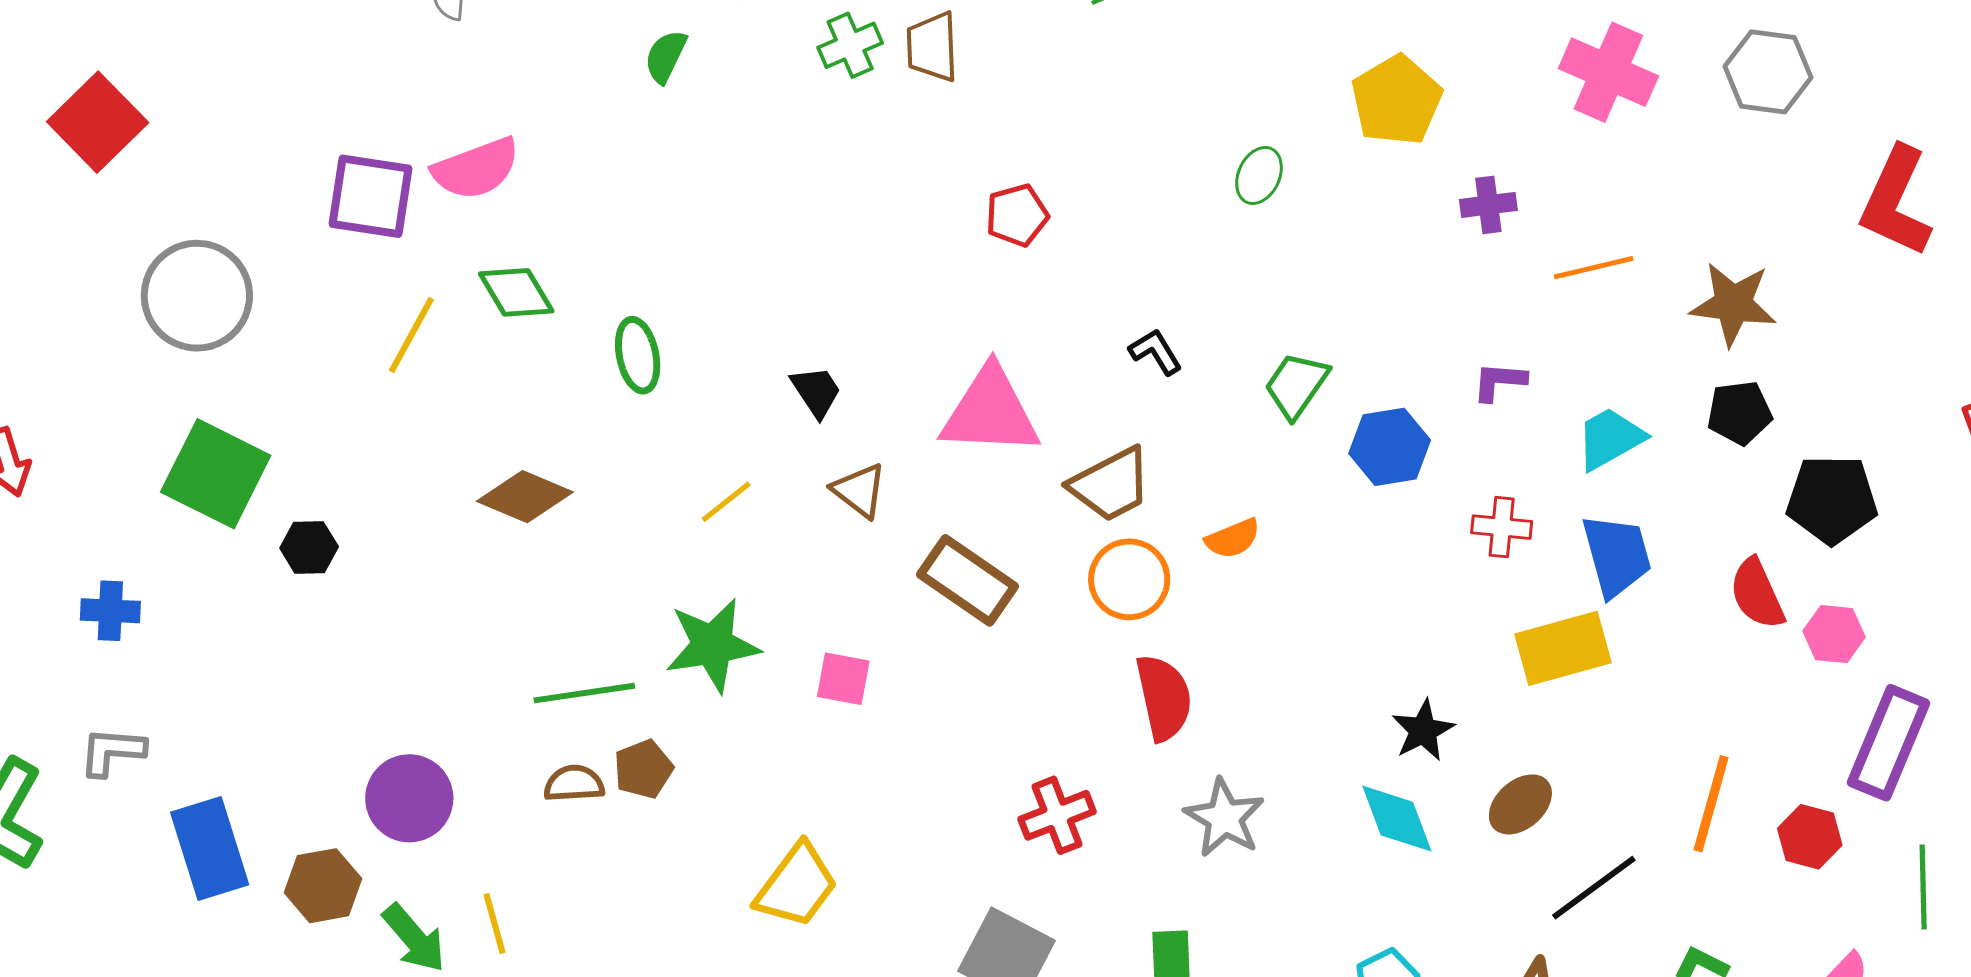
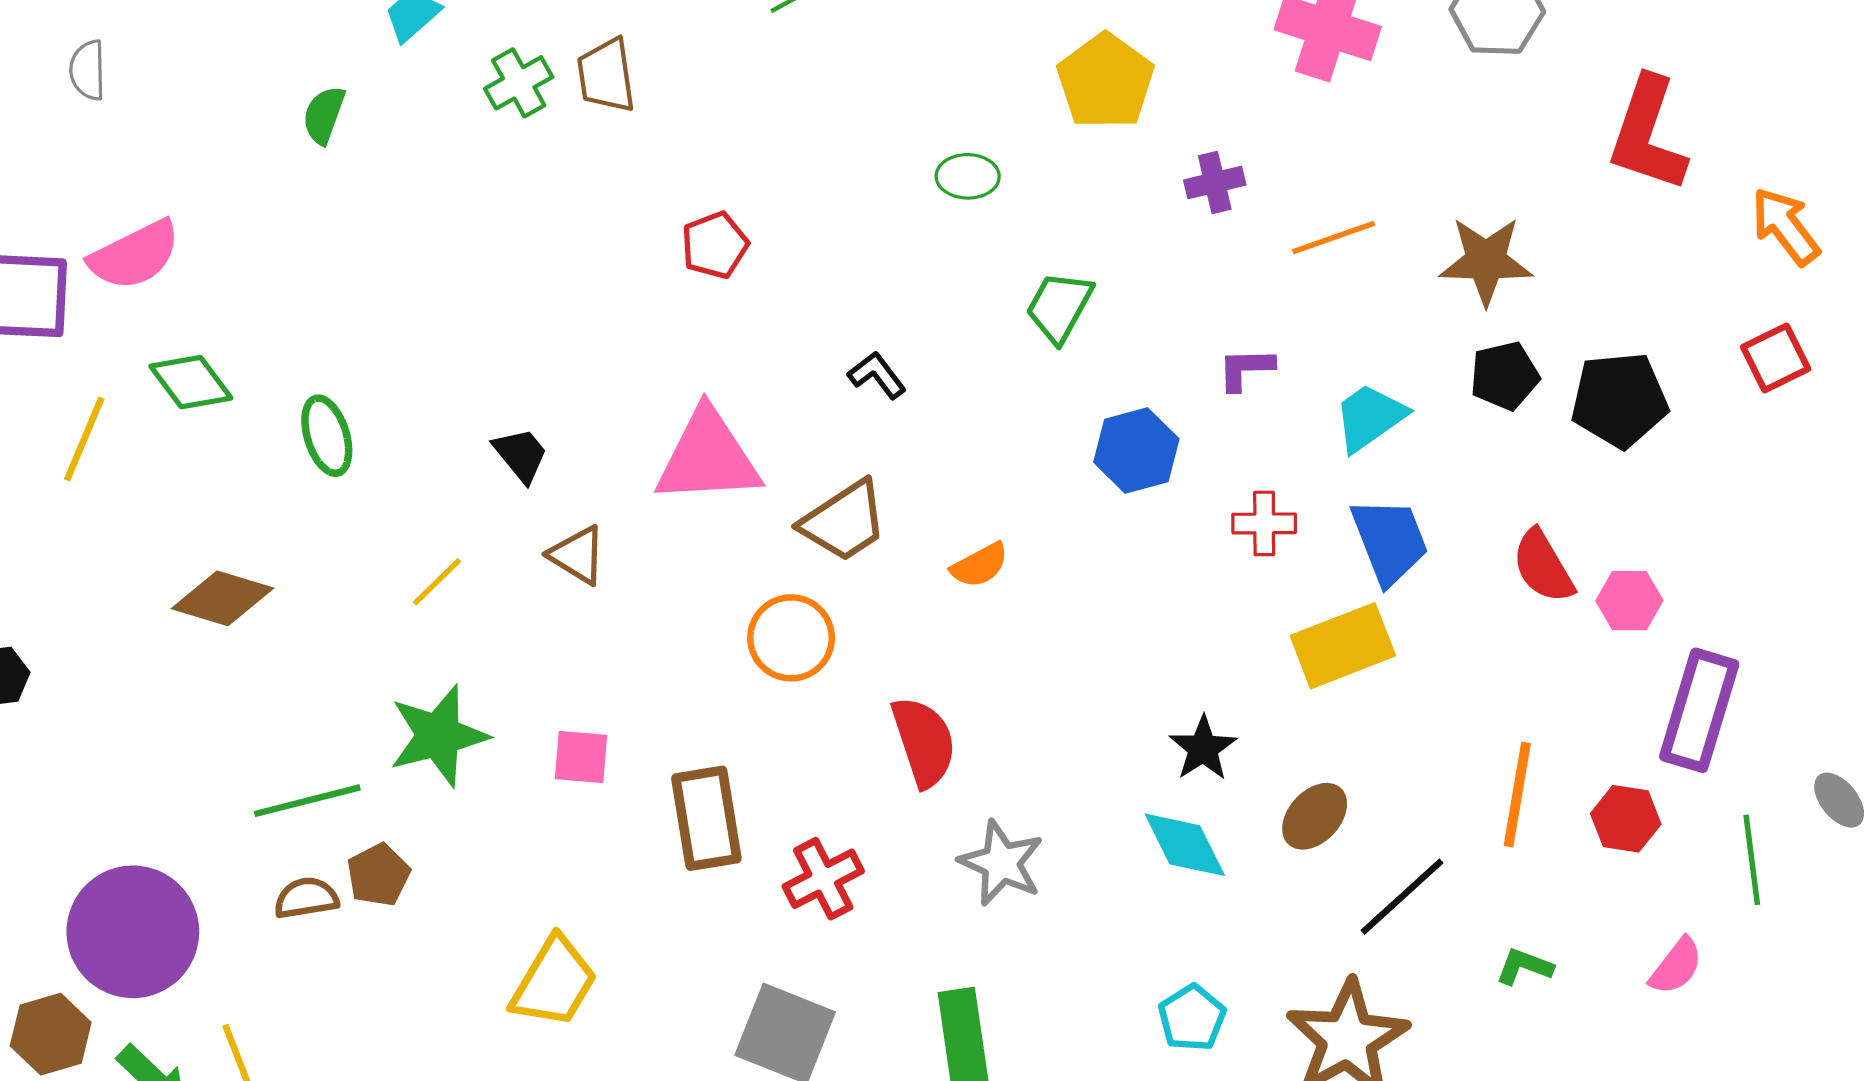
green ellipse: (1259, 175) -> (968, 176), turned 72
green trapezoid: (1296, 385) -> (1059, 307), moved
black pentagon: (1832, 499) -> (1619, 400), moved
orange circle: (1129, 579) -> (791, 638), moved
brown rectangle: (968, 580) -> (706, 818), moved, turned 52
purple circle: (409, 798) -> (133, 932), size x1.4

